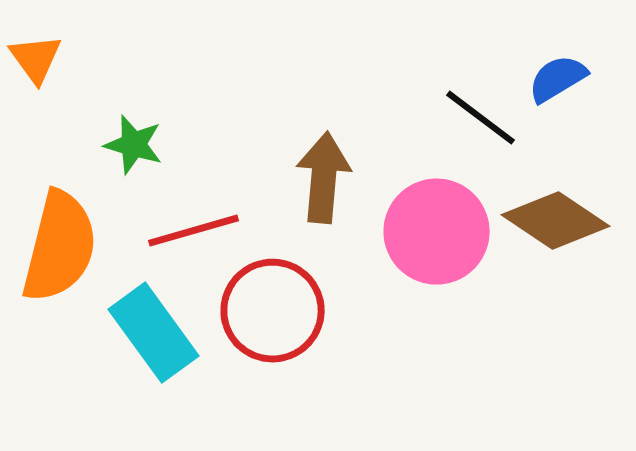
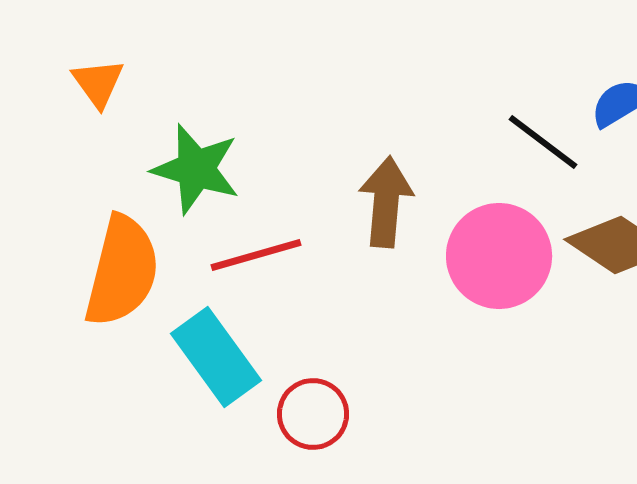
green star: (134, 145) -> (196, 169), size x1.5
red circle: (273, 311) -> (313, 414), moved, size x0.7

